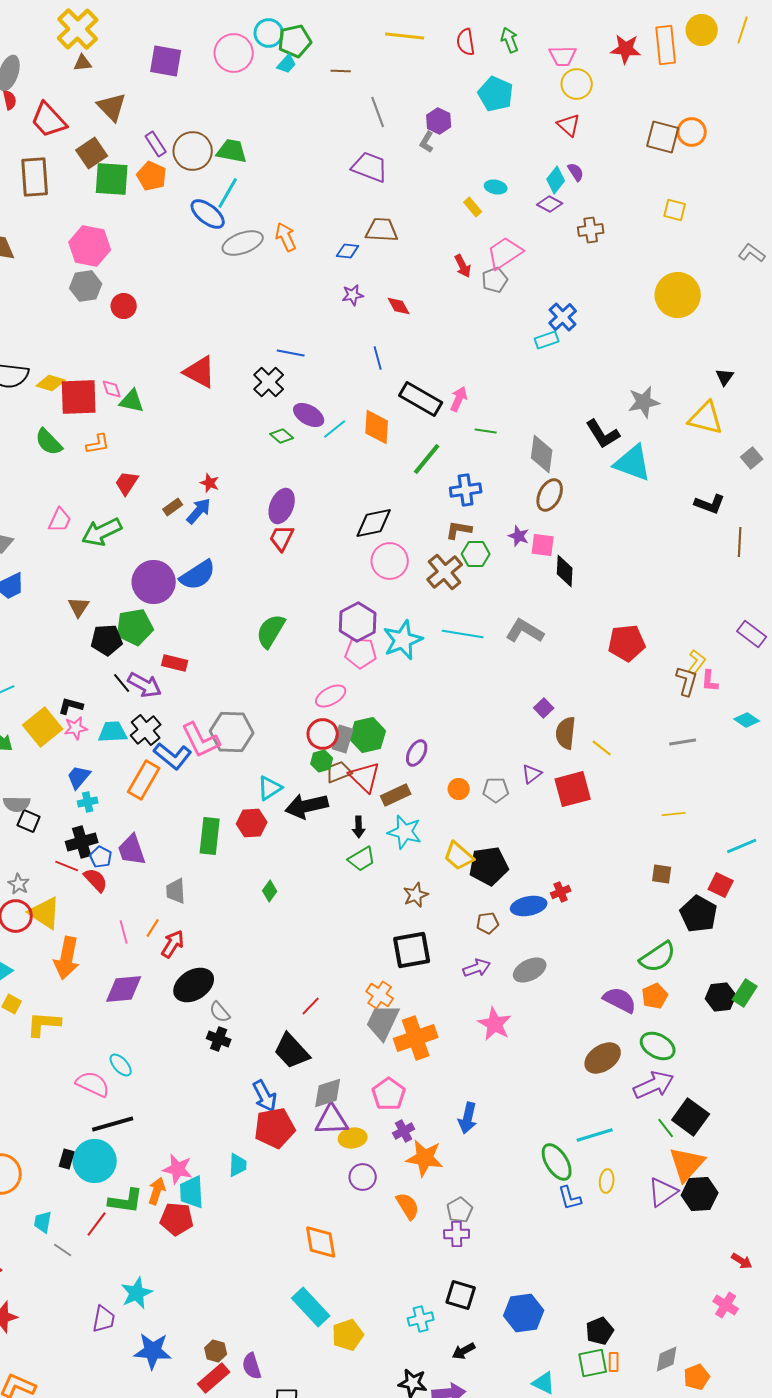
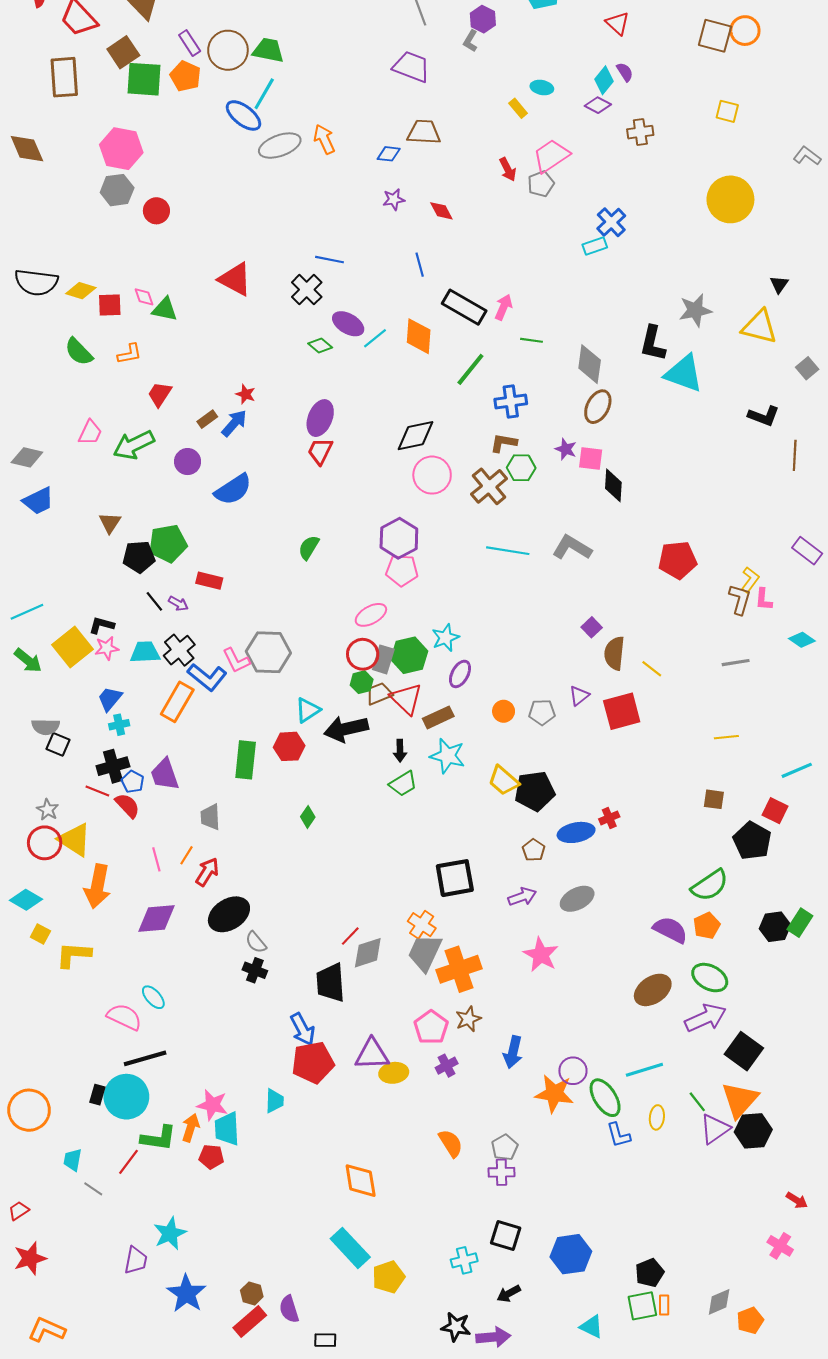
red square: (79, 397) -> (110, 305), size x0.6
black L-shape: (603, 434) -> (653, 343), turned 45
purple circle: (154, 582) -> (188, 462), moved, size x0.6
green semicircle: (271, 631) -> (309, 548), size x0.7
cyan star: (403, 640) -> (446, 638), moved, size x0.7
purple arrow: (145, 685) -> (178, 603), size x0.6
pink L-shape: (201, 740) -> (236, 660), size x0.7
brown star: (416, 895) -> (468, 1019), moved
brown pentagon: (488, 923) -> (534, 850), turned -30
black trapezoid: (292, 1051) -> (331, 983), turned 39
gray diamond: (328, 1093) -> (368, 953), moved
green line: (666, 1128) -> (697, 1102), moved
orange star: (425, 1158) -> (554, 1094), moved
purple circle: (363, 1177) -> (573, 1071), moved
red pentagon: (177, 1219) -> (211, 1157), size x0.7
blue star: (153, 1351) -> (186, 1294), turned 30

